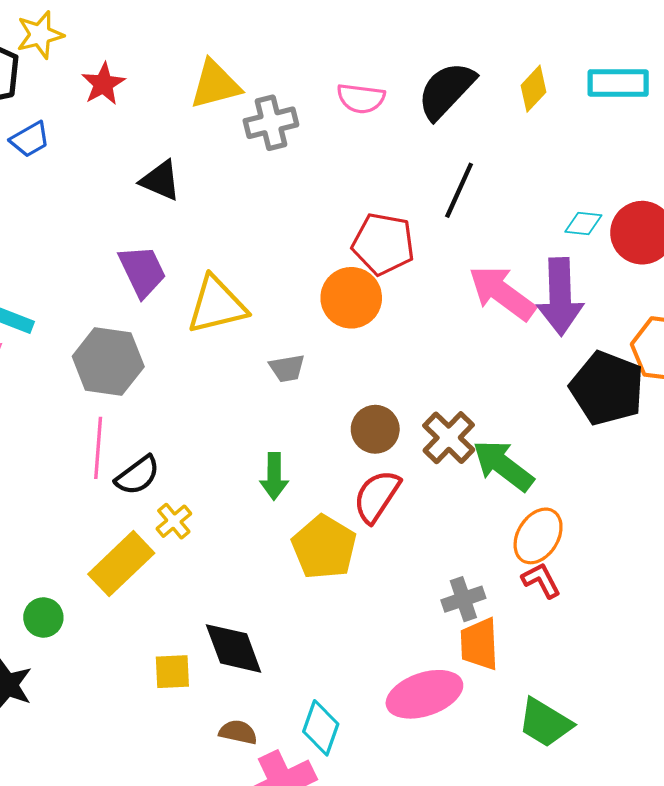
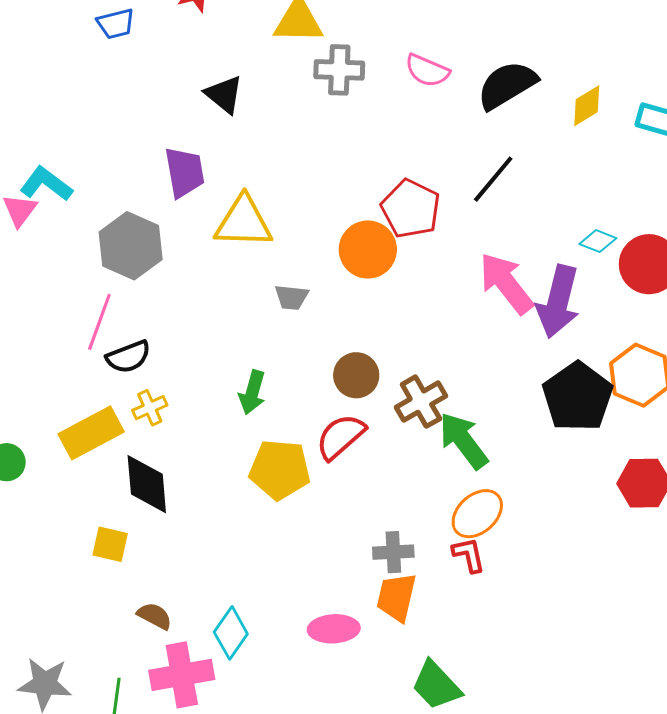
yellow pentagon: (324, 547) -> (280, 470), turned 30
black diamond: (234, 648) -> (147, 484), moved
pink ellipse: (424, 694) -> (334, 629), size x0.7

